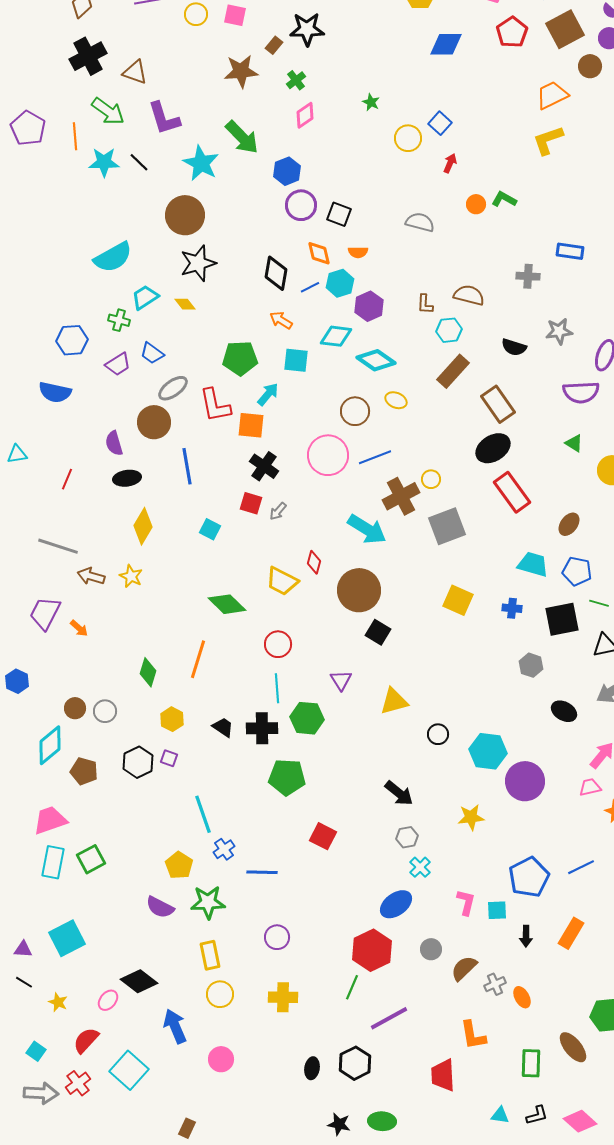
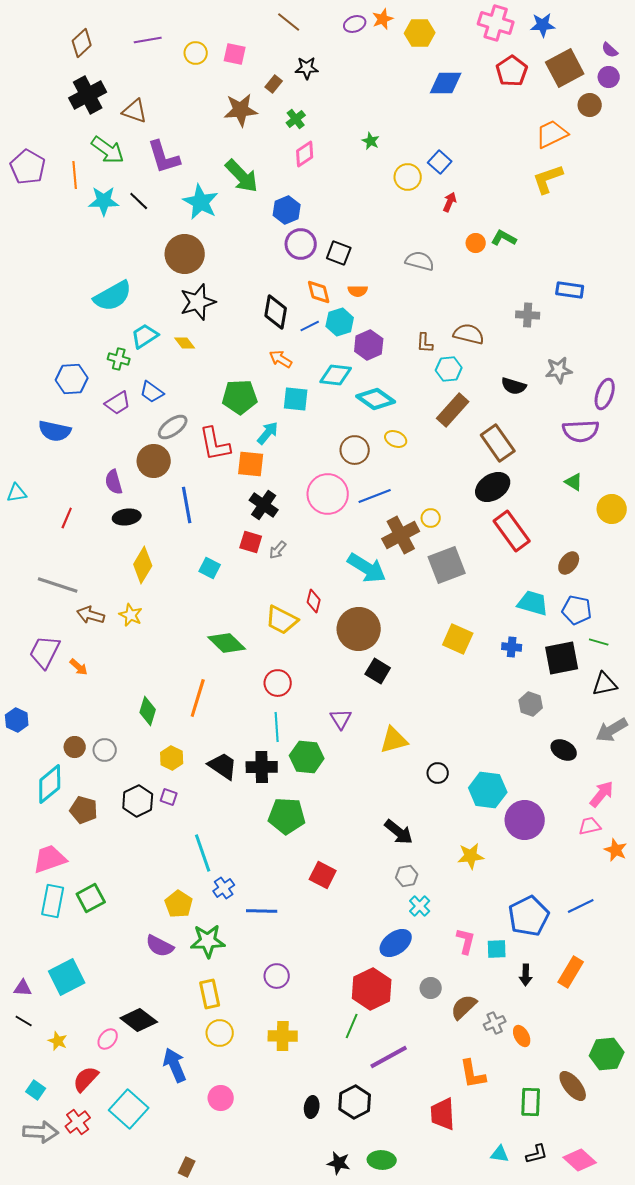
black star: (307, 29) -> (307, 68), size x0.7
black trapezoid: (223, 727) -> (223, 766), size x1.4

